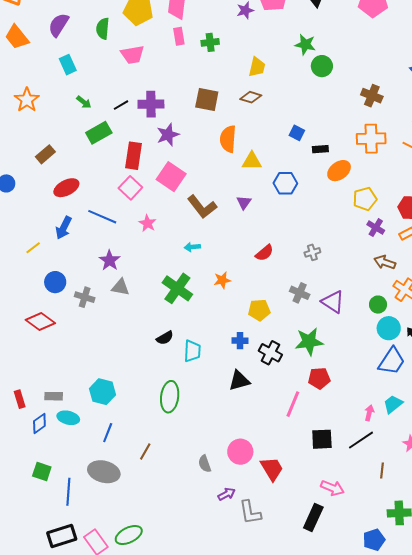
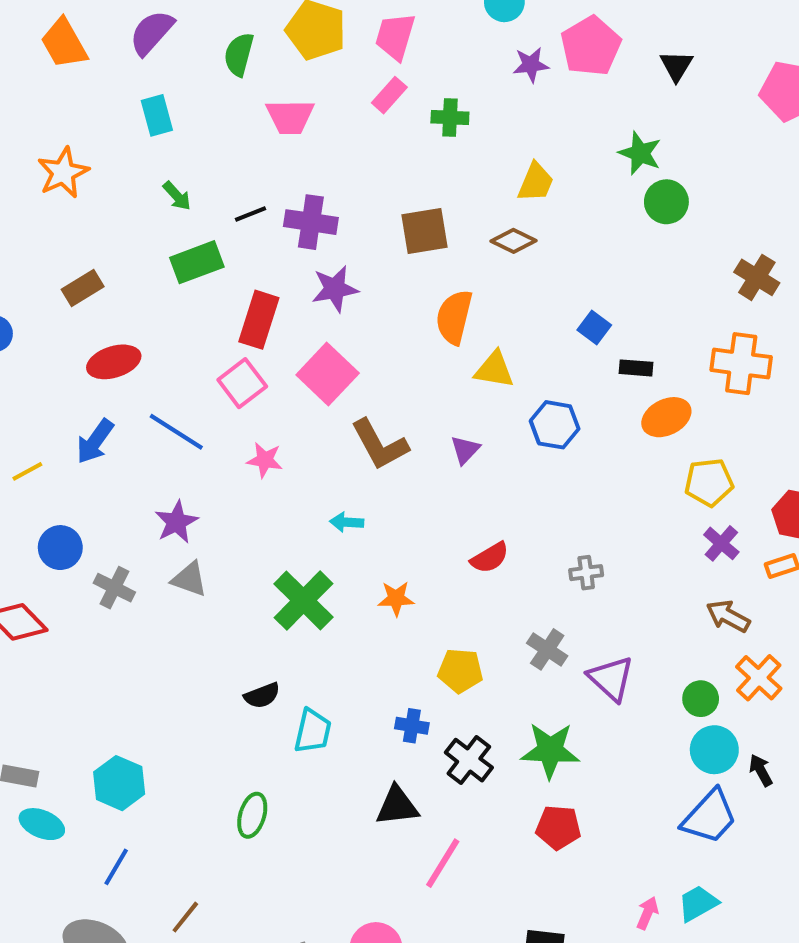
pink rectangle: (179, 36) -> (389, 95), turned 42
brown square: (207, 99) -> (425, 231), turned -30
pink star: (147, 223) -> (265, 460), turned -30
green ellipse: (170, 397) -> (252, 815), size x0.7
pink line: (293, 404) -> (443, 863), moved

